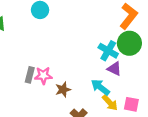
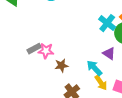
cyan cross: (108, 51) -> (107, 23), moved
gray rectangle: (30, 75) -> (34, 49), turned 40

